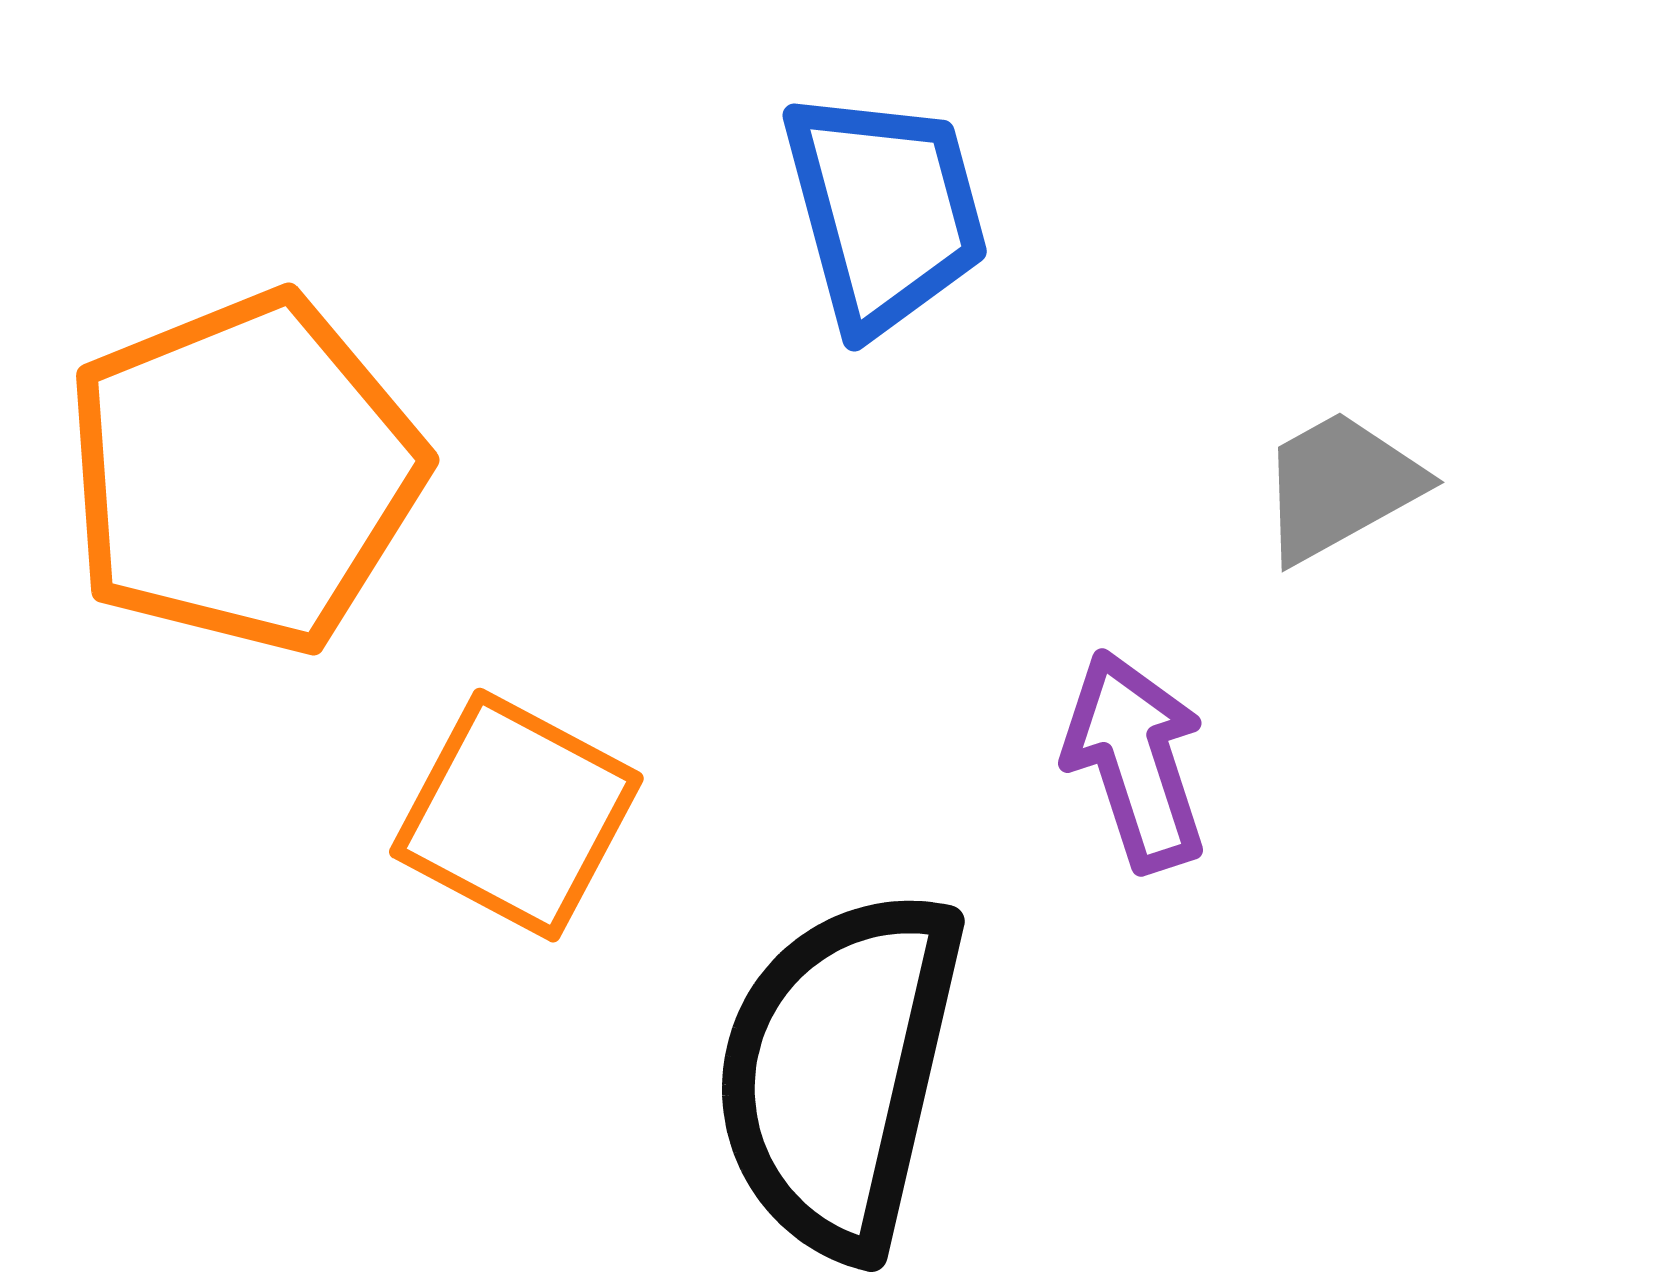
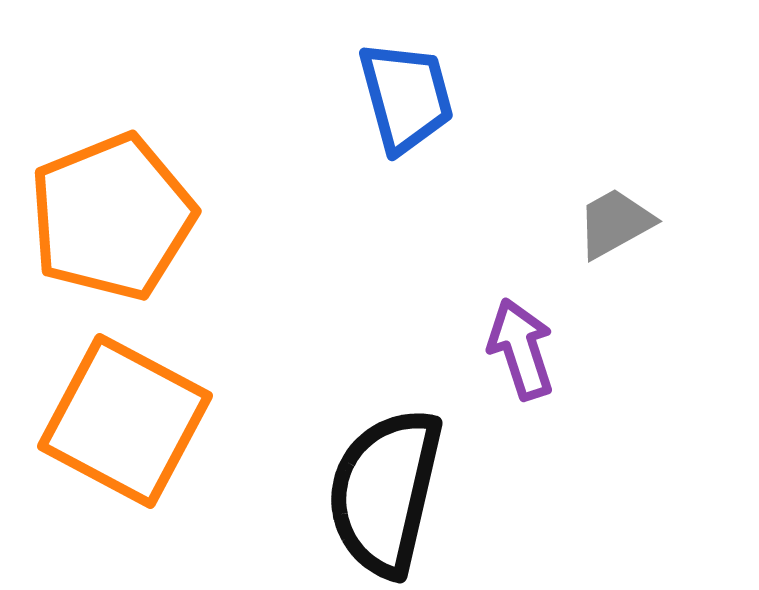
orange square: (516, 815) -> (125, 421), moved, size x1.5

